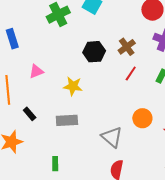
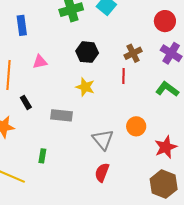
black hexagon: (94, 52) -> (87, 52), moved
red line: (131, 73) -> (124, 76), moved, turned -42
yellow star: (73, 86) -> (85, 87), moved

